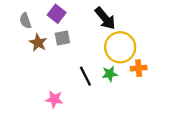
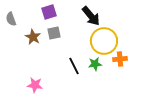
purple square: (57, 14) -> (49, 12), turned 35
gray semicircle: (25, 21) -> (11, 19), moved
pink star: (54, 99) -> (35, 85), moved

